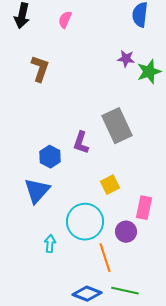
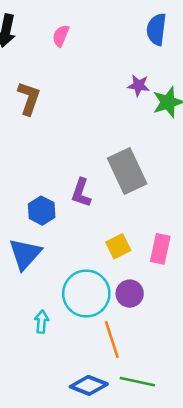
pink rectangle: (144, 208) -> (160, 249), moved
purple circle: (126, 232) -> (130, 294), moved

